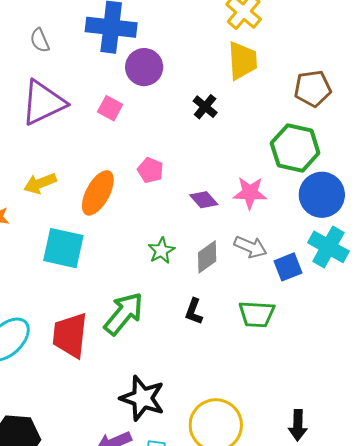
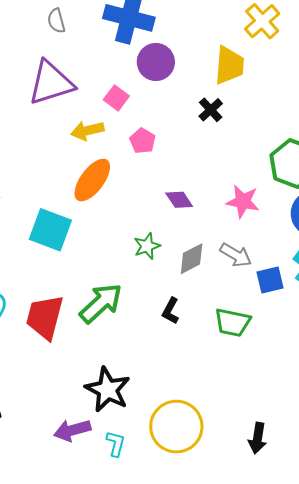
yellow trapezoid: (242, 61) -> (229, 65), moved
pink pentagon: (150, 170) -> (143, 141), moved
yellow arrow: (40, 183) -> (87, 131), moved
purple diamond: (204, 200) -> (179, 200), moved

